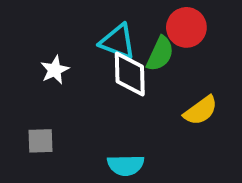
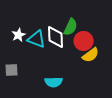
red circle: (186, 27) -> (84, 41), moved
cyan triangle: (118, 42) -> (37, 39), moved

